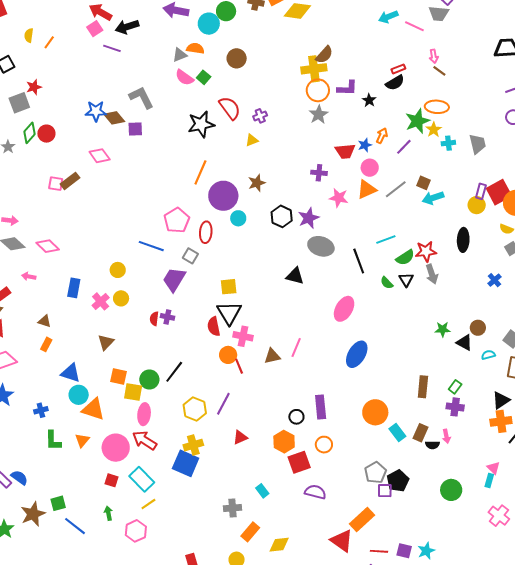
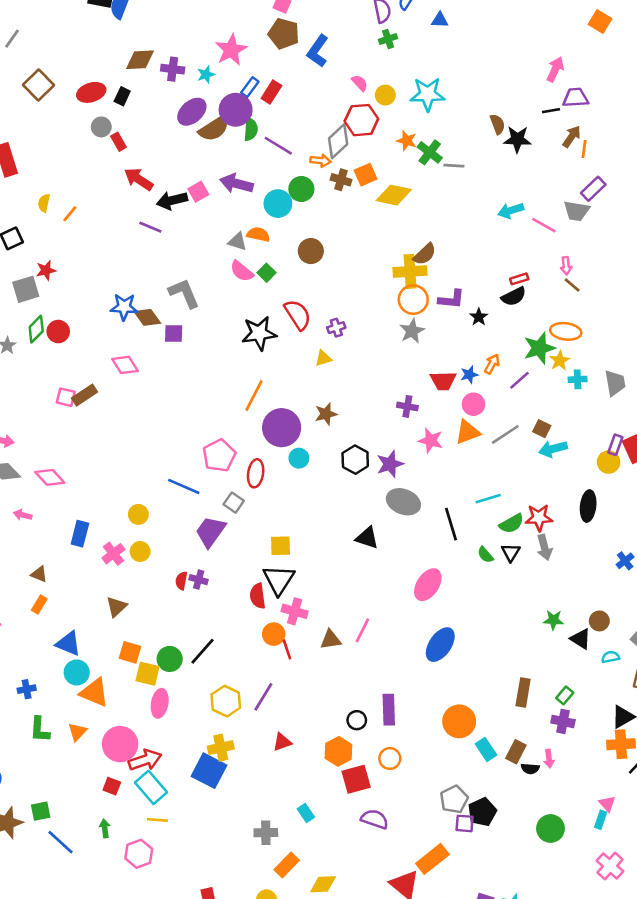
pink square: (95, 29) -> (198, 192), moved
gray triangle: (180, 55) -> (237, 242), turned 35
red arrow: (145, 440) -> (145, 760), moved, turned 125
yellow line: (148, 504) -> (157, 820), turned 35

